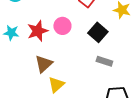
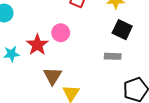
black square: (98, 32) -> (122, 30), moved

